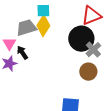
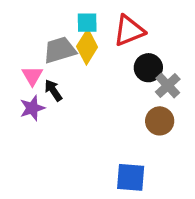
red triangle: (91, 16) -> (129, 31), moved
black circle: (81, 39) -> (148, 68), size x0.7

